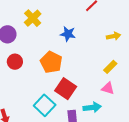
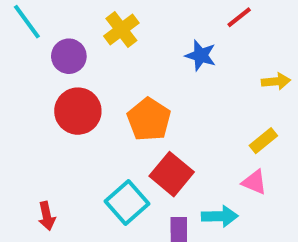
blue star: (68, 34) -> (201, 55), moved
red circle: (15, 62) -> (78, 111), size x1.5

